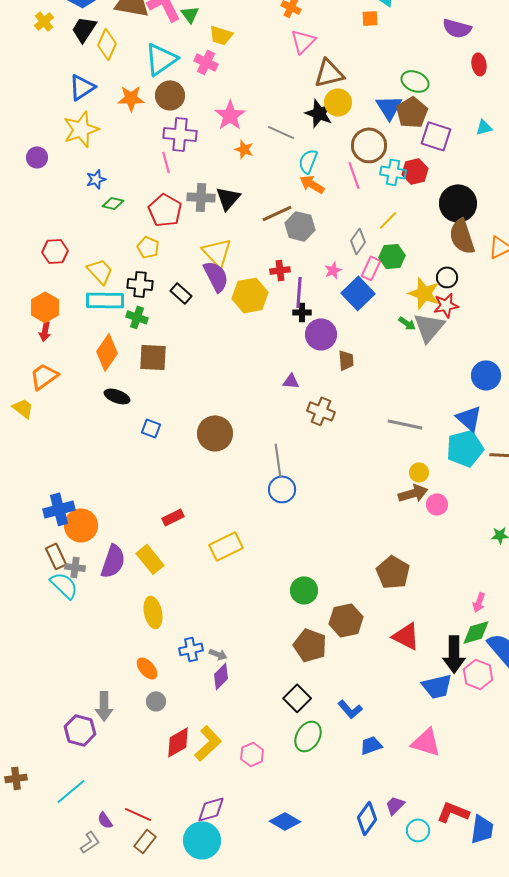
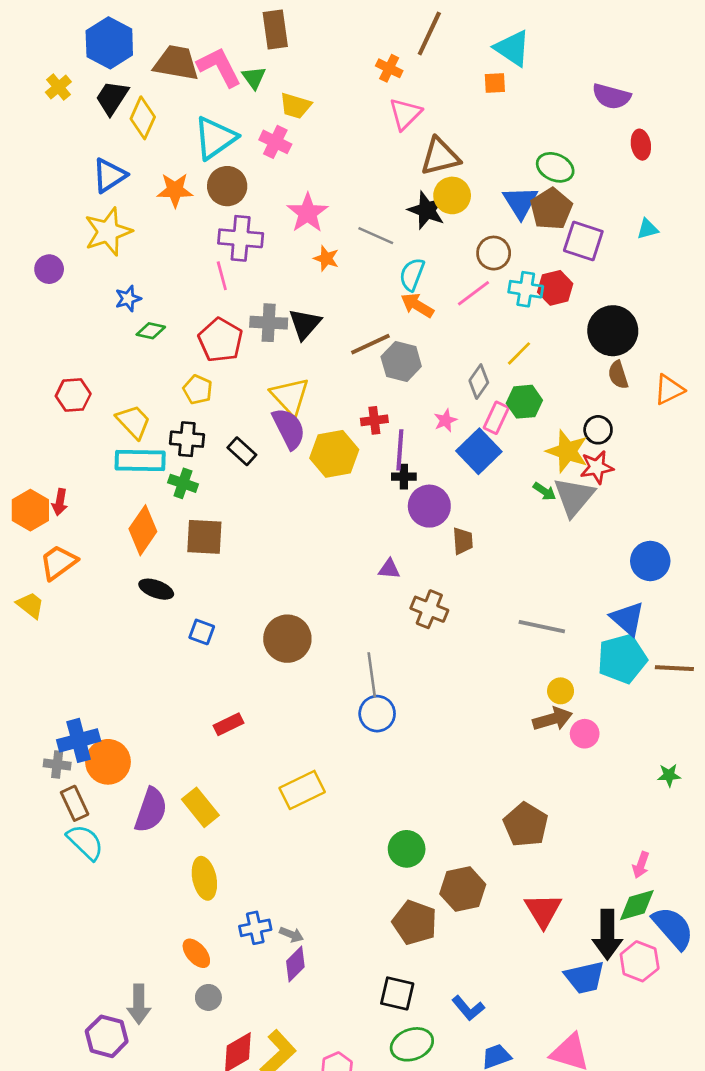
brown circle: (369, 145) -> (494, 253), size x0.7
pink line: (354, 175) -> (474, 293), turned 72
brown semicircle: (462, 236) -> (618, 375), size x0.6
orange hexagon: (45, 307) -> (30, 510), moved
red rectangle: (173, 517) -> (228, 724), moved
gray cross: (75, 567) -> (57, 765), moved
red triangle: (406, 636) -> (543, 910), turned 32
black square: (297, 698) -> (397, 993), turned -32
green ellipse: (308, 736) -> (412, 1044), turned 40

